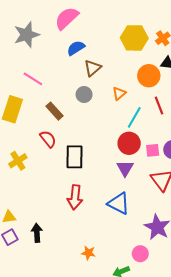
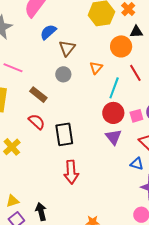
blue triangle: (119, 203) -> (137, 164), moved, size x0.6

